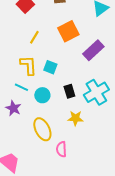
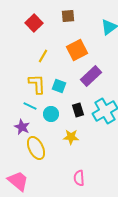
purple rectangle: (93, 50) -> (91, 76), moved
yellow star: (75, 118) -> (71, 137), moved
yellow ellipse: (42, 129) -> (36, 148), moved
pink semicircle: (61, 149) -> (79, 178), moved

